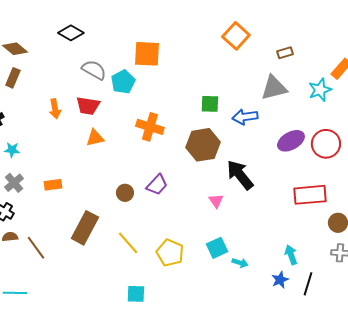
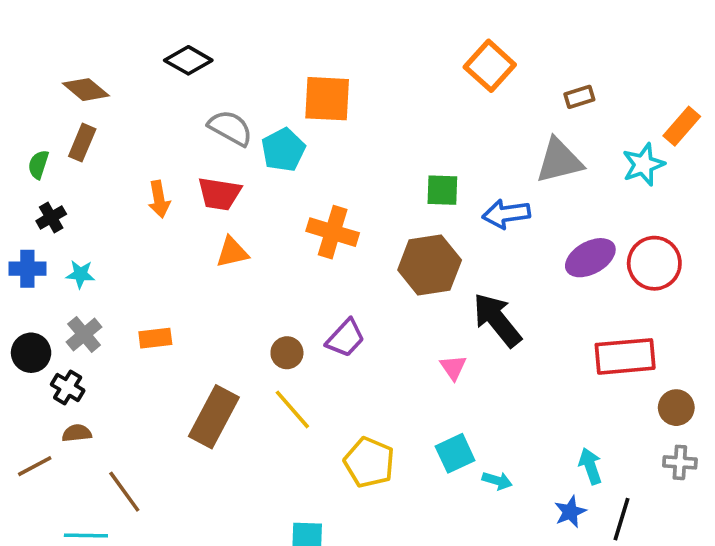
yellow line: (128, 243) -> (292, 409), moved
brown line: (36, 248) -> (124, 492), moved

